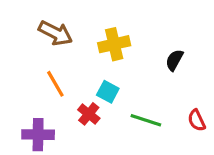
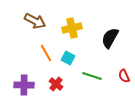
black semicircle: (174, 60) -> (110, 38), size x1.5
orange line: (55, 84) -> (46, 53), moved
red cross: (89, 114) -> (56, 84), moved

